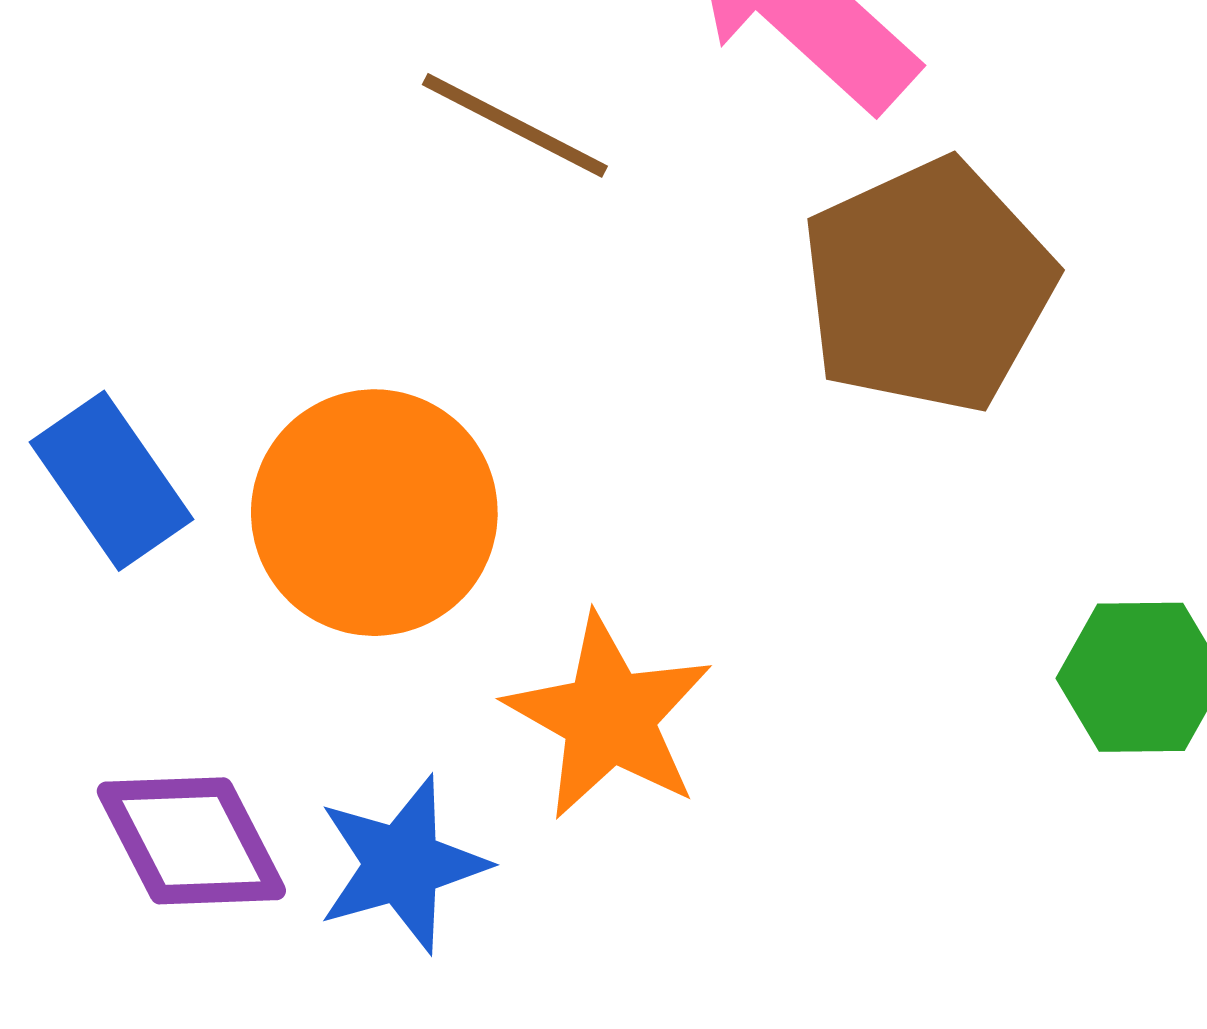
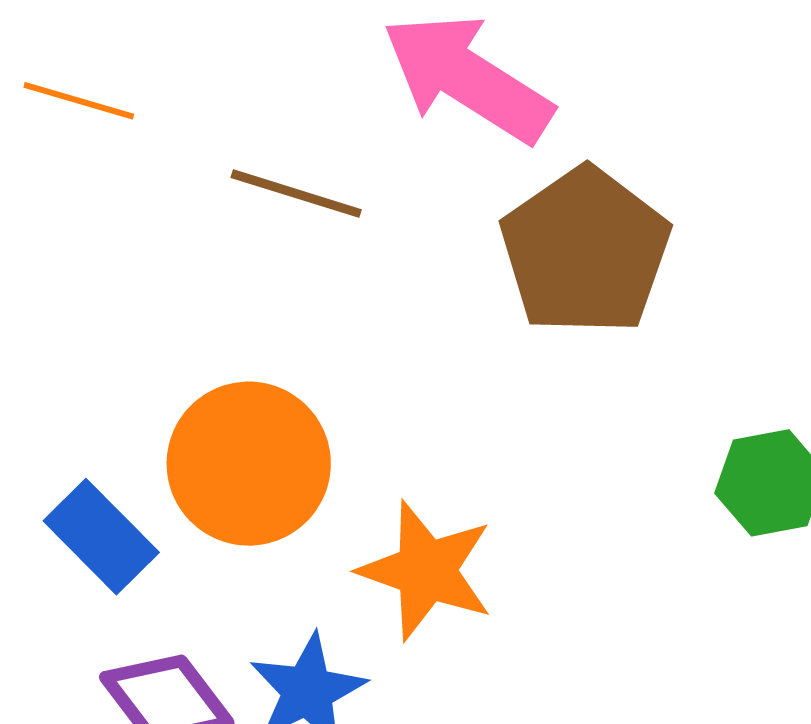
blue rectangle: (112, 481) -> (101, 537), moved

